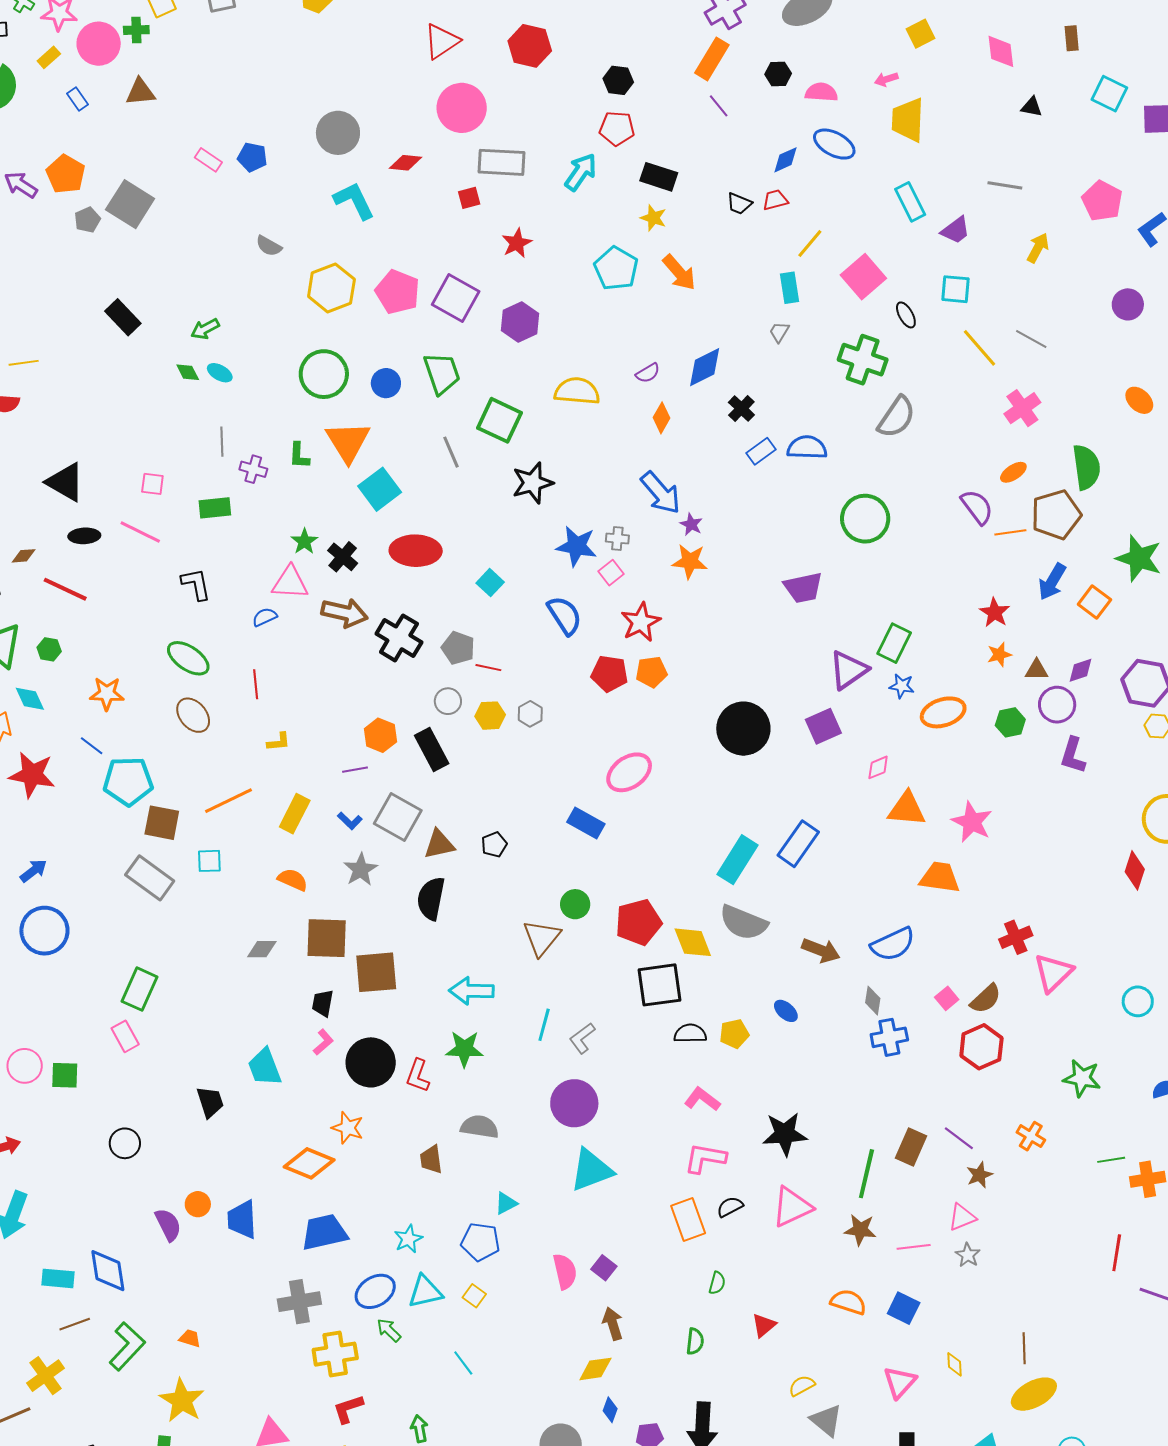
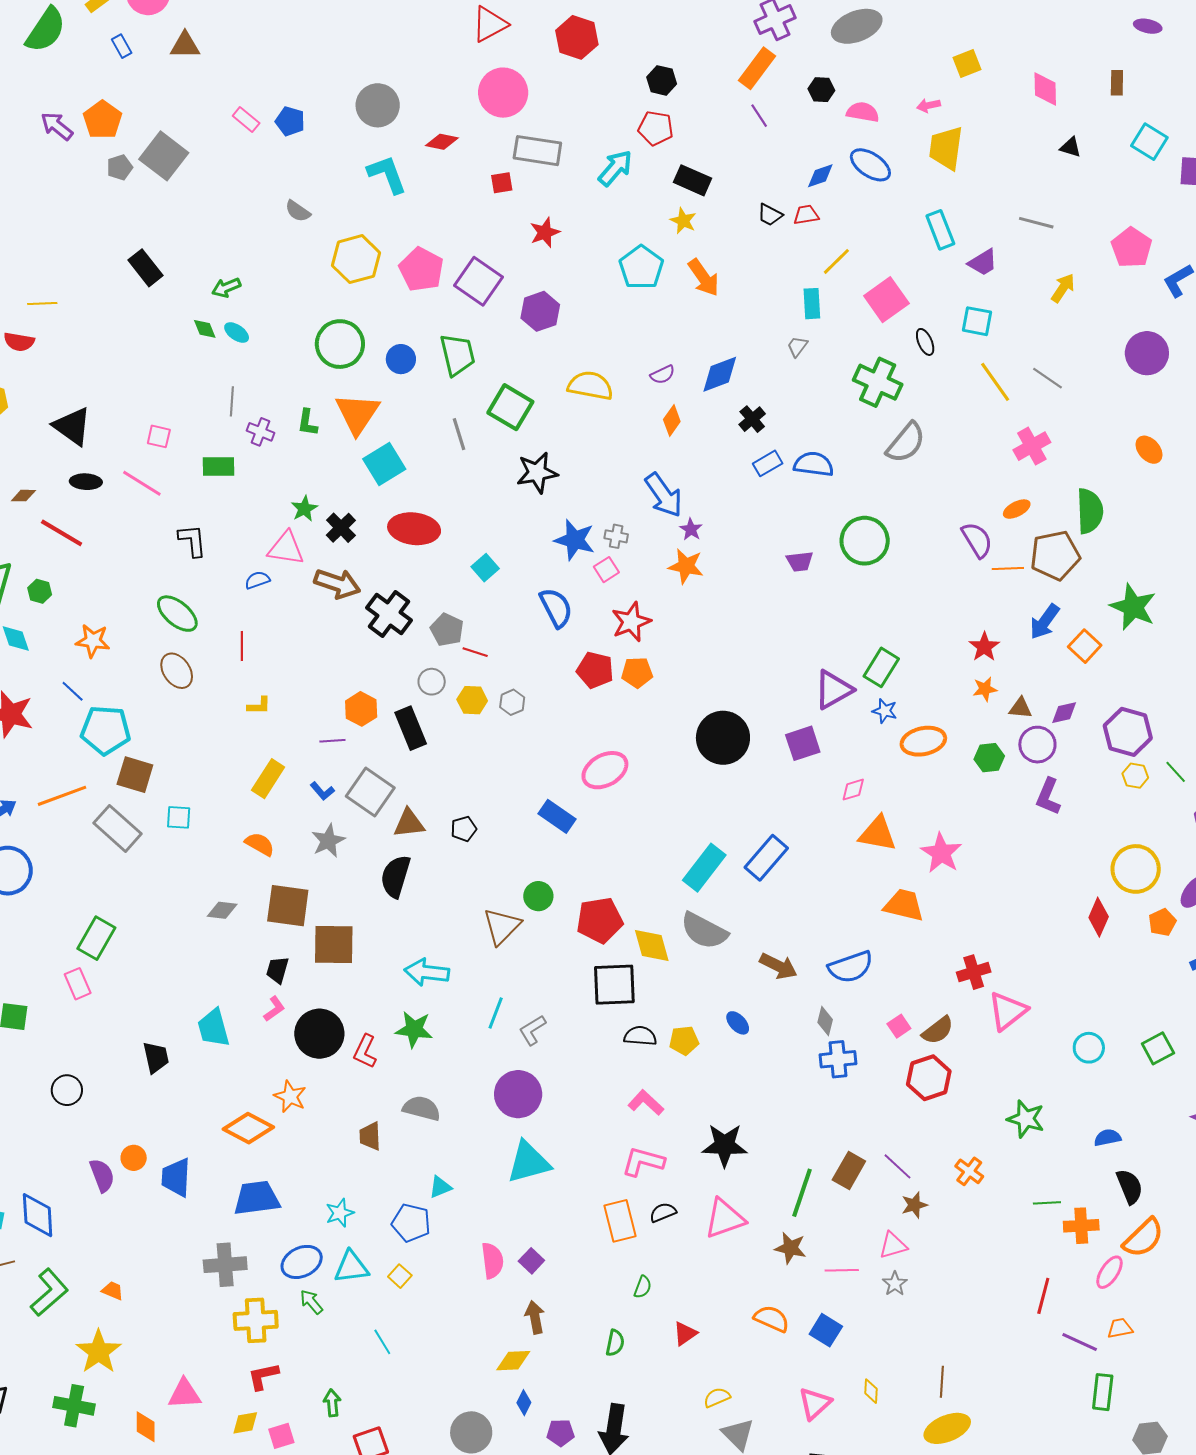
purple circle: (1128, 304) -> (1147, 353), size x1.4
purple trapezoid: (803, 588) -> (800, 561), moved, size x0.7
orange line: (228, 801) -> (62, 796), moved

